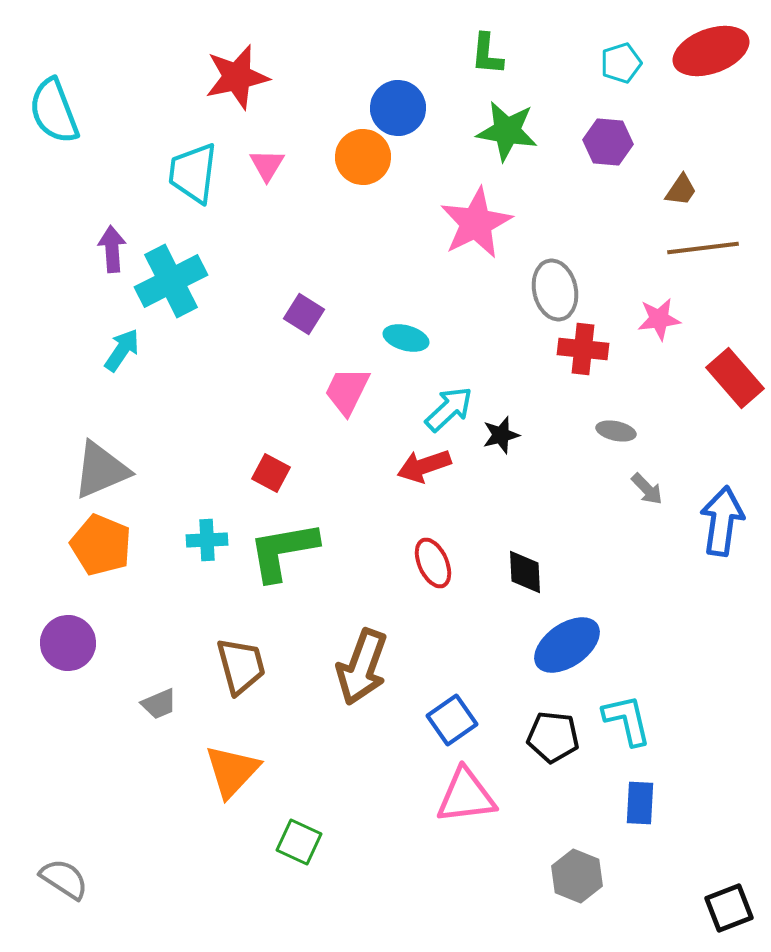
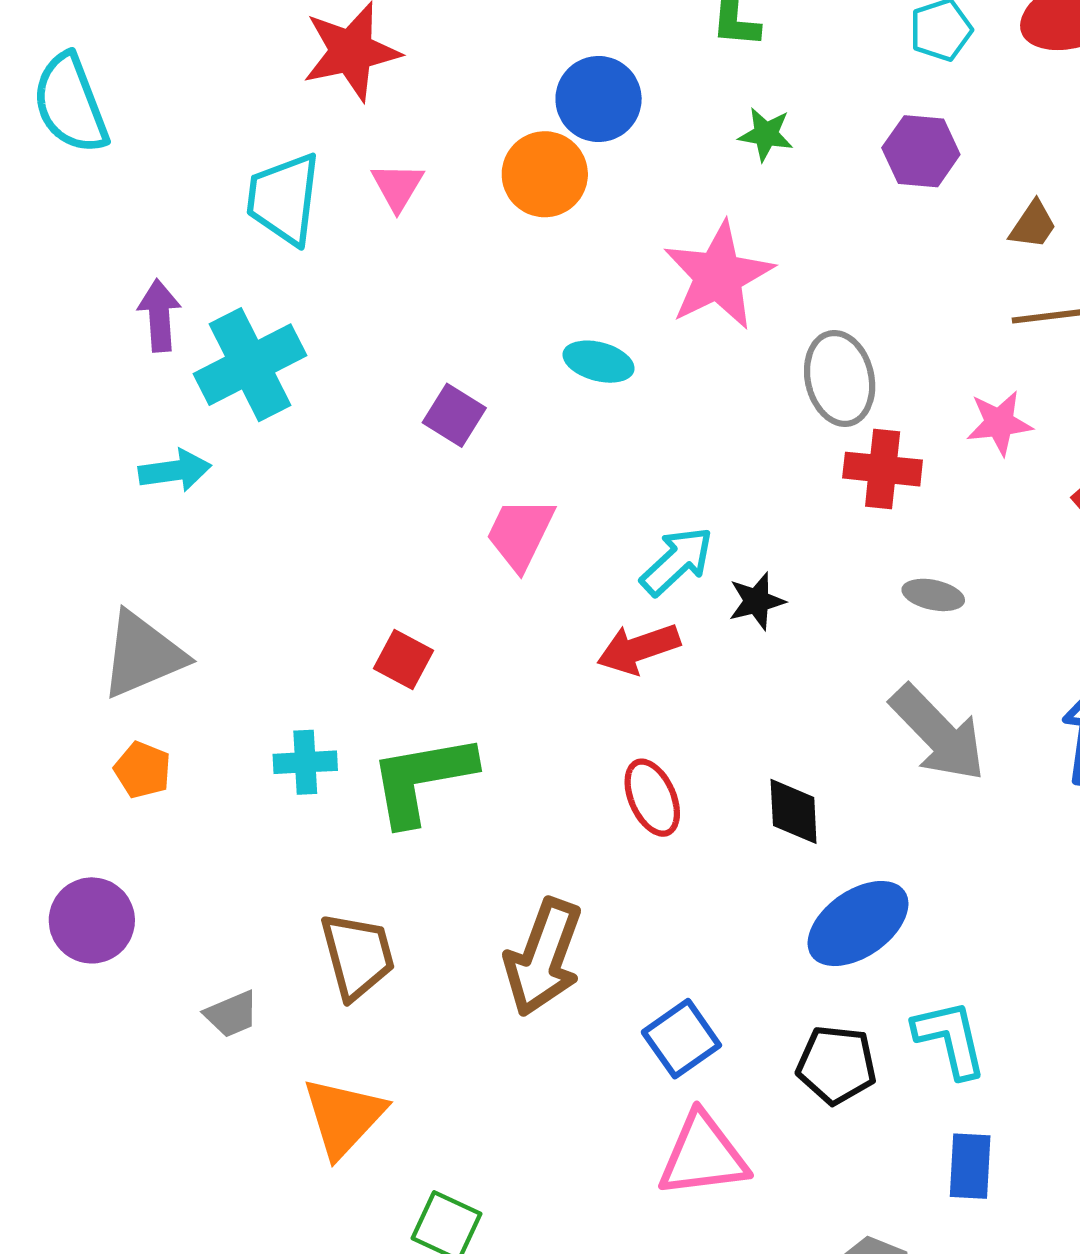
green star: (507, 131) -> (766, 134), size x0.6
cyan ellipse: (406, 338) -> (599, 362), moved
cyan arrow: (122, 350) -> (175, 471), turned 48
gray arrow: (647, 489) -> (938, 733), moved, size x2.0
orange pentagon: (101, 545) -> (143, 770), size x0.6

